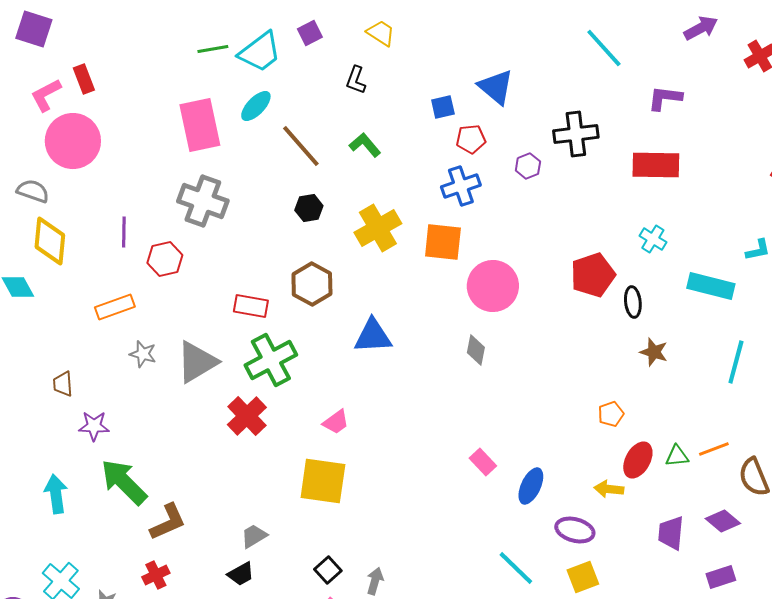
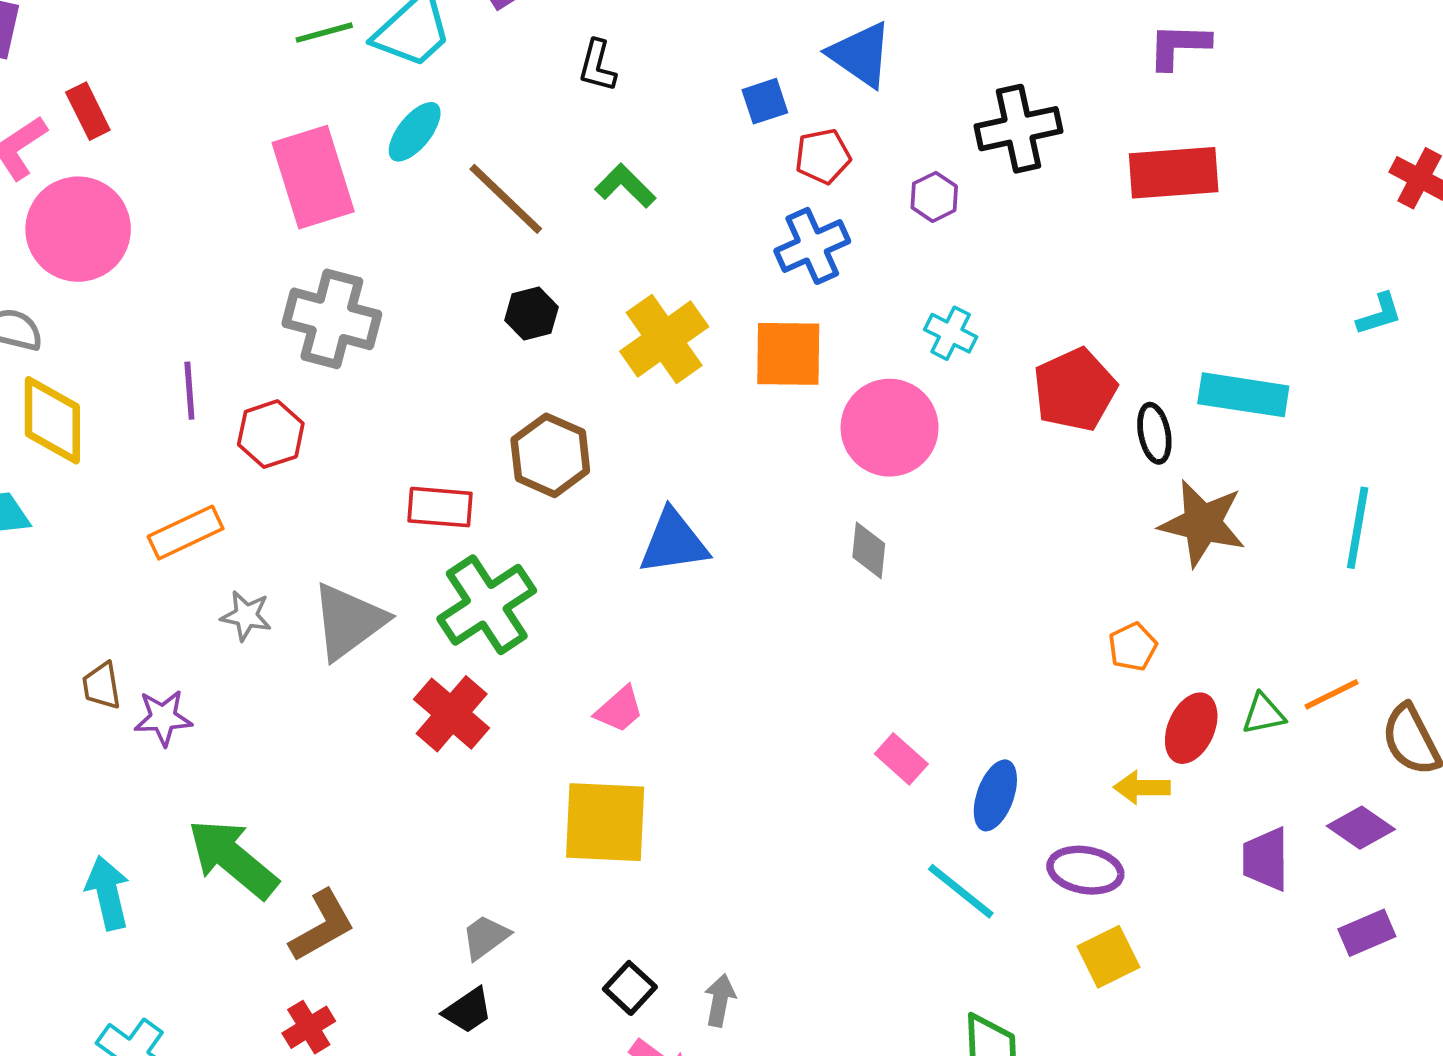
cyan cross: (653, 239) -> (951, 333), moved
cyan rectangle: (711, 286) -> (1243, 395), moved
brown star: (654, 352) -> (1202, 523), size x1.6
purple star: (94, 426) -> (163, 718), moved
cyan line: (516, 568) -> (961, 891), moved

